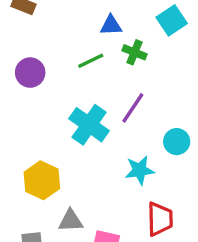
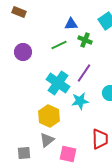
cyan star: (140, 170) -> (80, 101), moved
yellow hexagon: (42, 180) -> (49, 116), moved
gray triangle: (71, 221) -> (47, 140), turned -35

